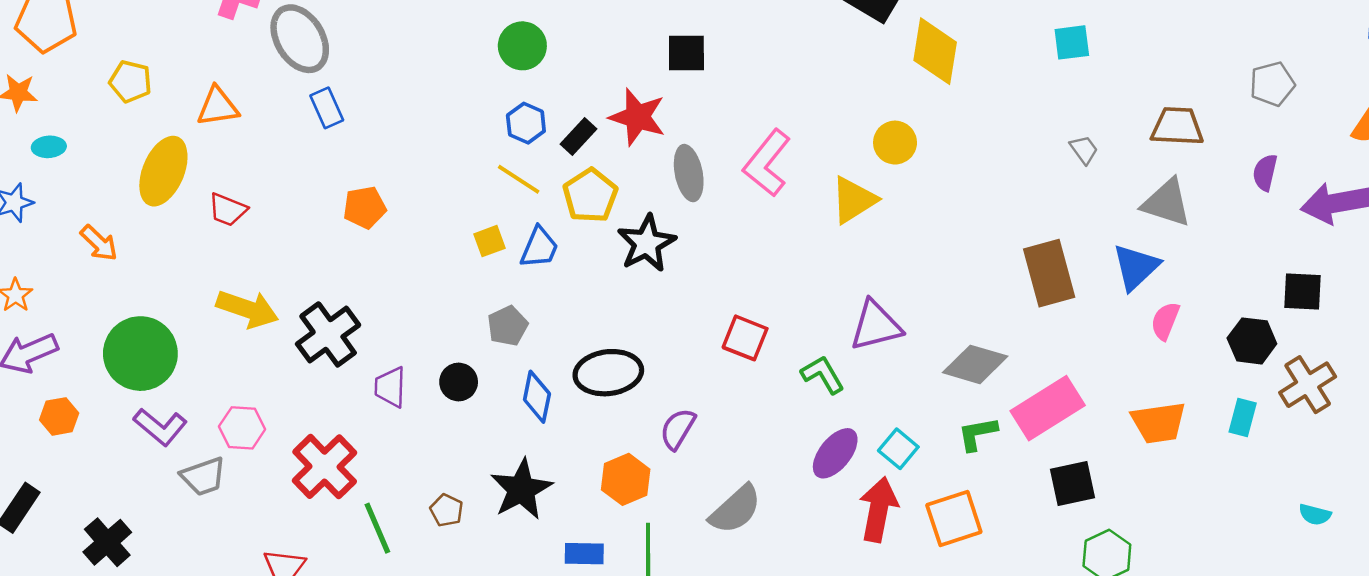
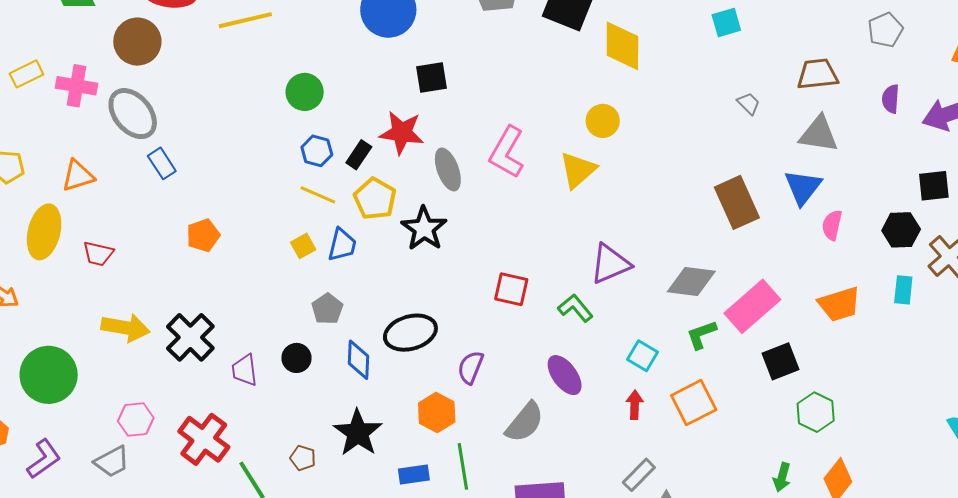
purple L-shape: (160, 427) -> (44, 459), moved, turned -66
purple ellipse: (835, 453) -> (565, 375), moved, turned -66
red arrow: (879, 509) -> (635, 405), size x0.6

